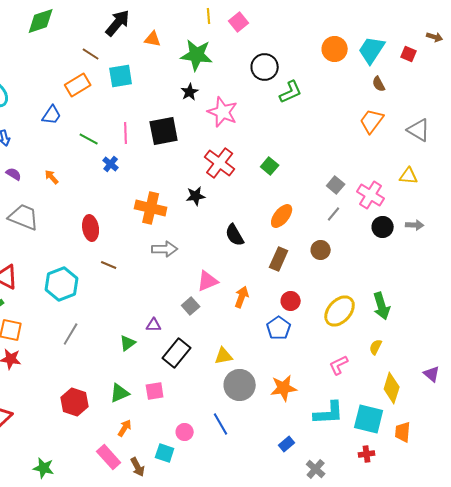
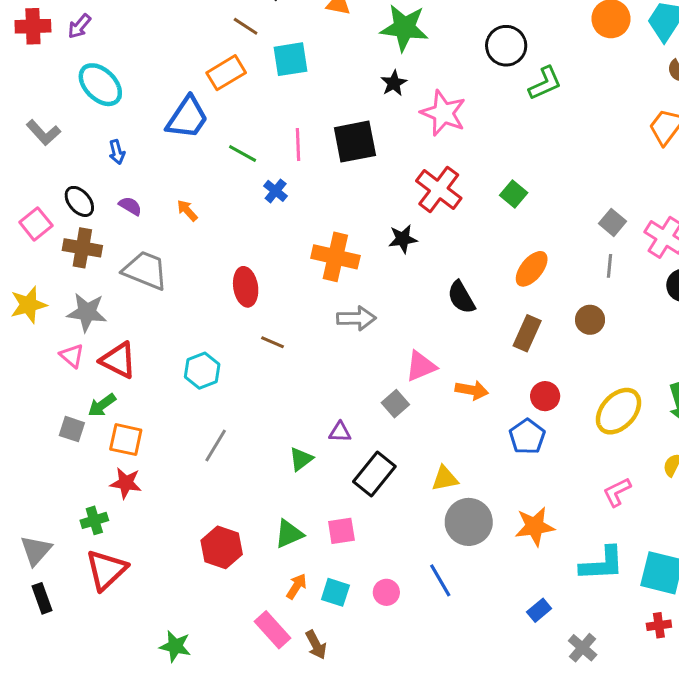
blue trapezoid: (52, 115) -> (187, 118), size x1.5
gray line: (334, 214) -> (609, 266), turned -35
cyan hexagon: (62, 284) -> (202, 371), size x0.7
orange arrow: (242, 297) -> (472, 390), turned 80
cyan square: (165, 453) -> (335, 592), moved

